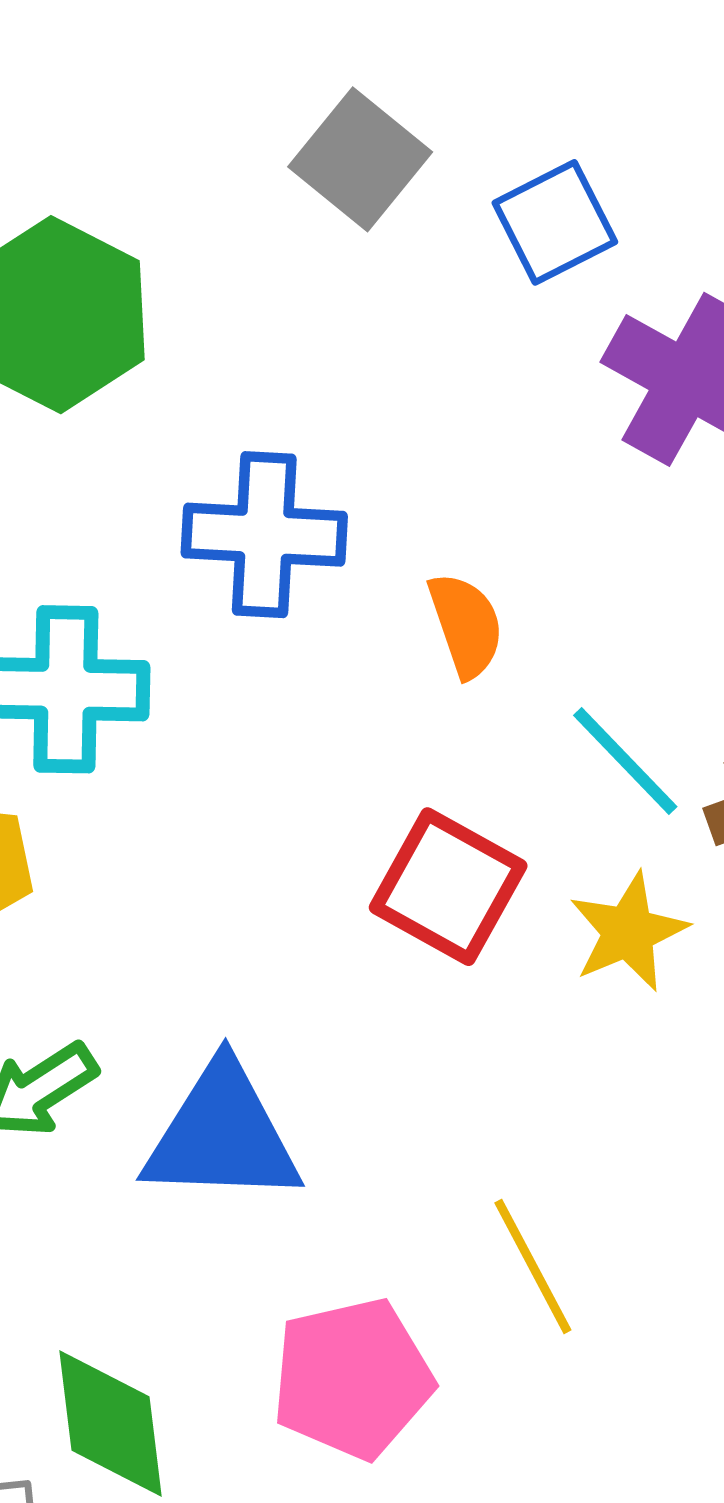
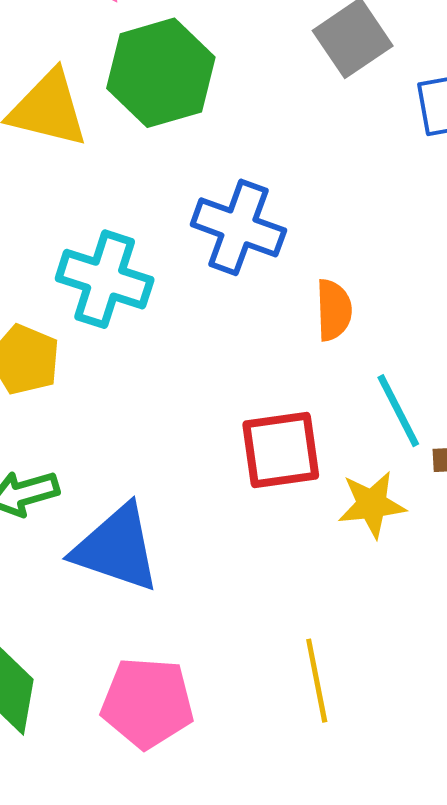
red square: (448, 887) -> (281, 450), turned 36
yellow line: (533, 1266) -> (317, 681), moved

